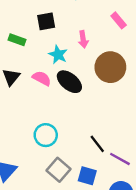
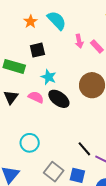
pink arrow: (83, 39) -> (79, 41), moved
green rectangle: (17, 40) -> (14, 66), size x1.5
cyan circle: (46, 135) -> (30, 143), moved

